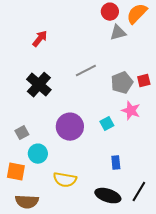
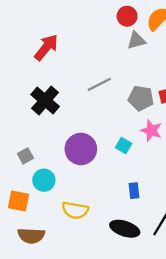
red arrow: (40, 39) -> (46, 47), size x1.4
gray pentagon: (122, 83) -> (141, 98), turned 30
cyan square: (107, 124) -> (124, 146), turned -32

